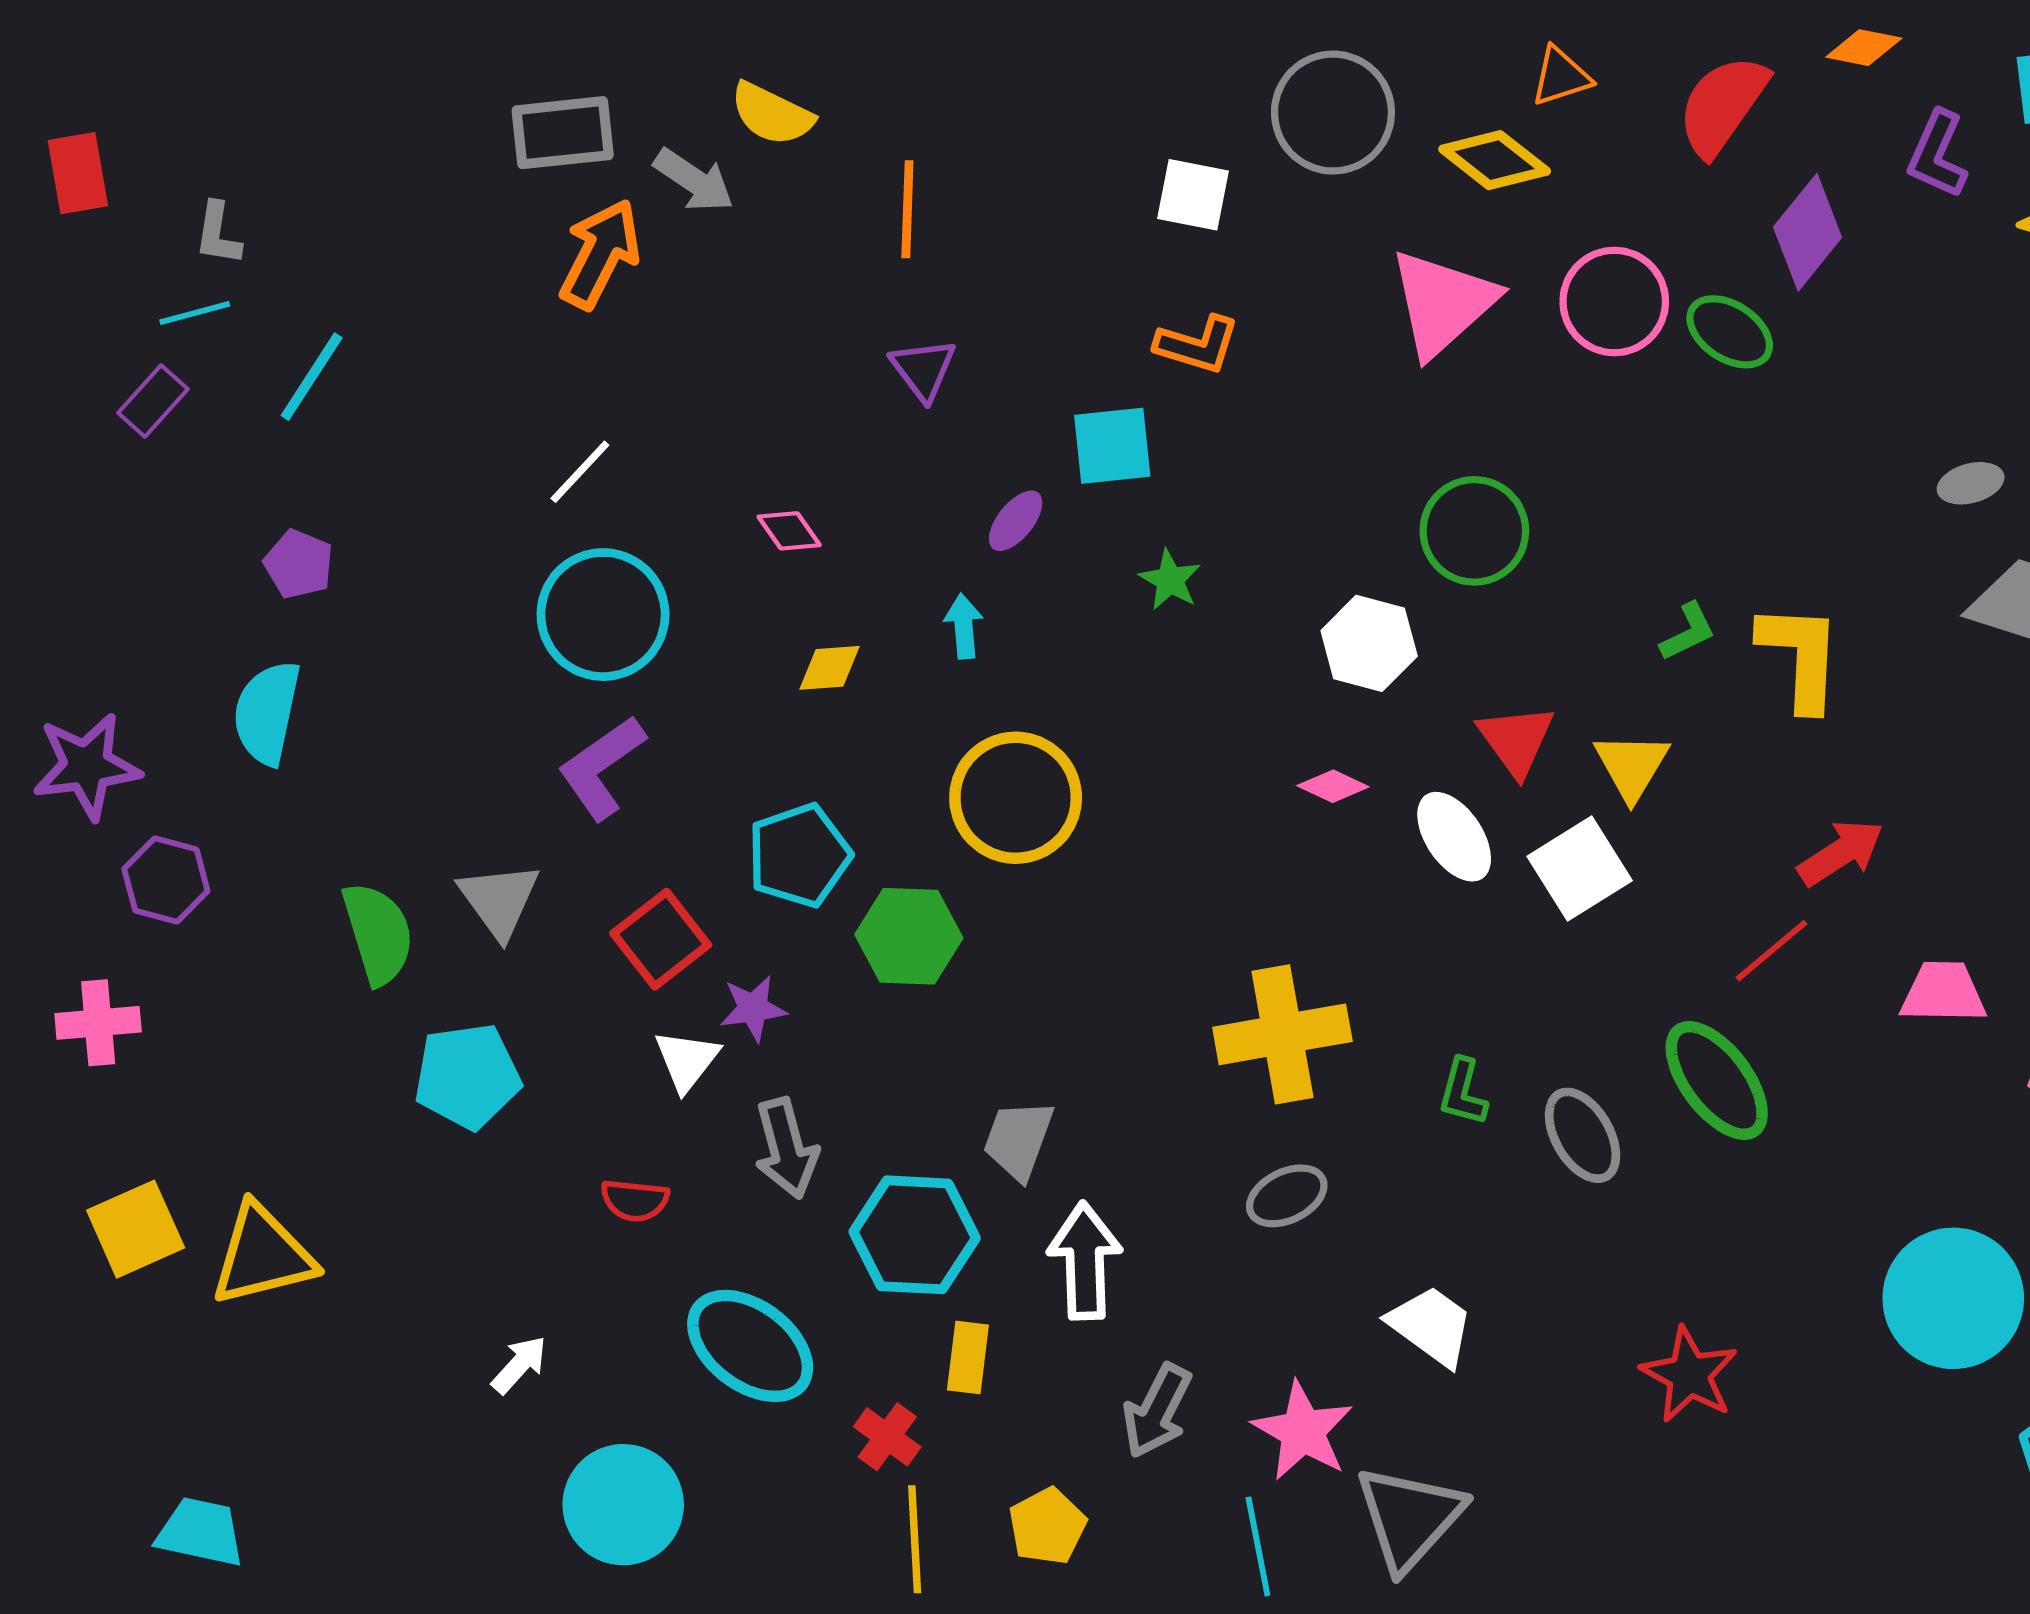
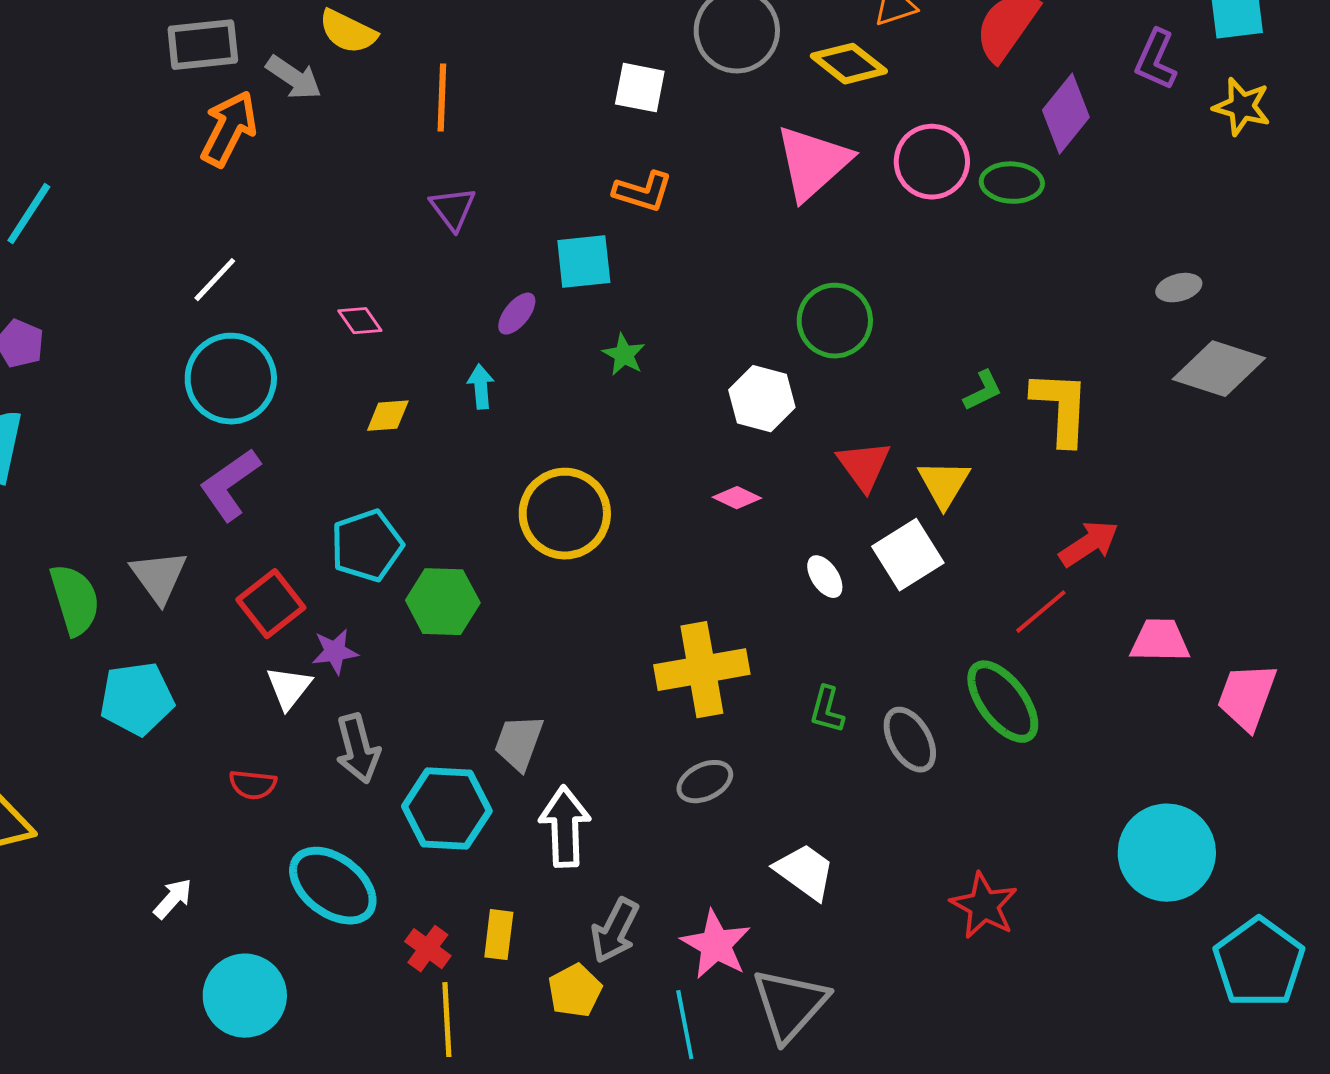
green ellipse: (1730, 332) -> (1012, 183), turned -30
yellow circle: (1016, 798) -> (565, 514), moved
white ellipse: (1454, 837) -> (825, 577), moved, size x0.7
yellow rectangle: (968, 1357) -> (499, 935), moved
yellow pentagon: (1047, 1526) -> (575, 991), moved

